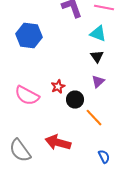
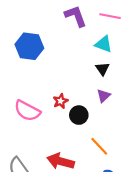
orange line: (94, 118) -> (99, 146), moved

